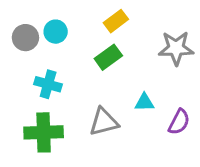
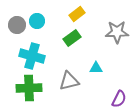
cyan cross: (48, 84) -> (32, 56), size x1.4
purple semicircle: (179, 122) -> (119, 99), moved

